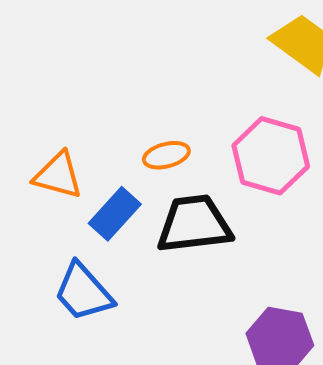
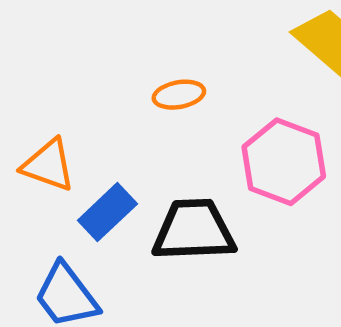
orange ellipse: (166, 155) -> (179, 95), moved

